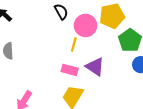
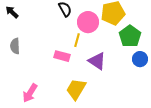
pink rectangle: (70, 70) -> (62, 56), moved

